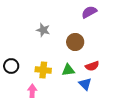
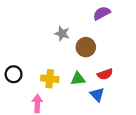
gray star: (43, 30) -> (62, 34), moved

